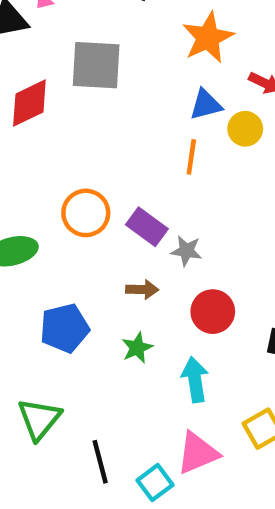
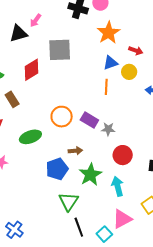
brown arrow: (142, 289) -> (75, 151), moved
green star: (137, 348) -> (90, 175), size x1.6
green triangle: (39, 419) -> (68, 202), moved

